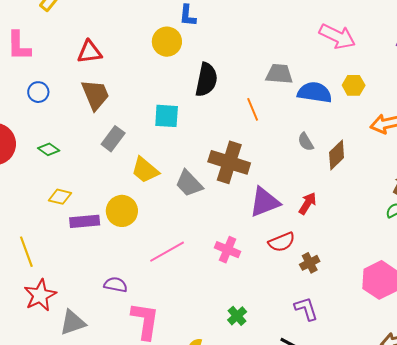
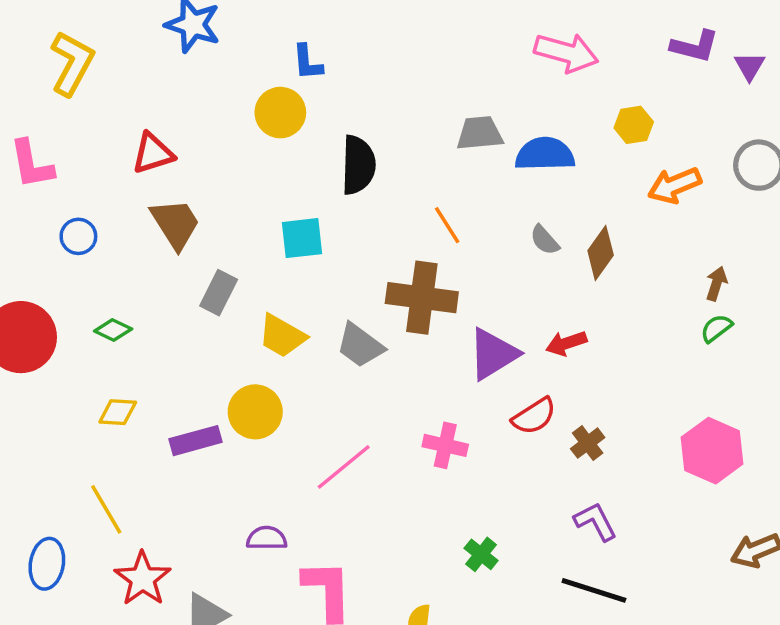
yellow hexagon: (354, 85) -> (634, 125), moved
orange line: (253, 109) -> (447, 225), moved
yellow diamond: (60, 197) -> (118, 412), moved
red arrow: (308, 203) -> (566, 343), turned -130

